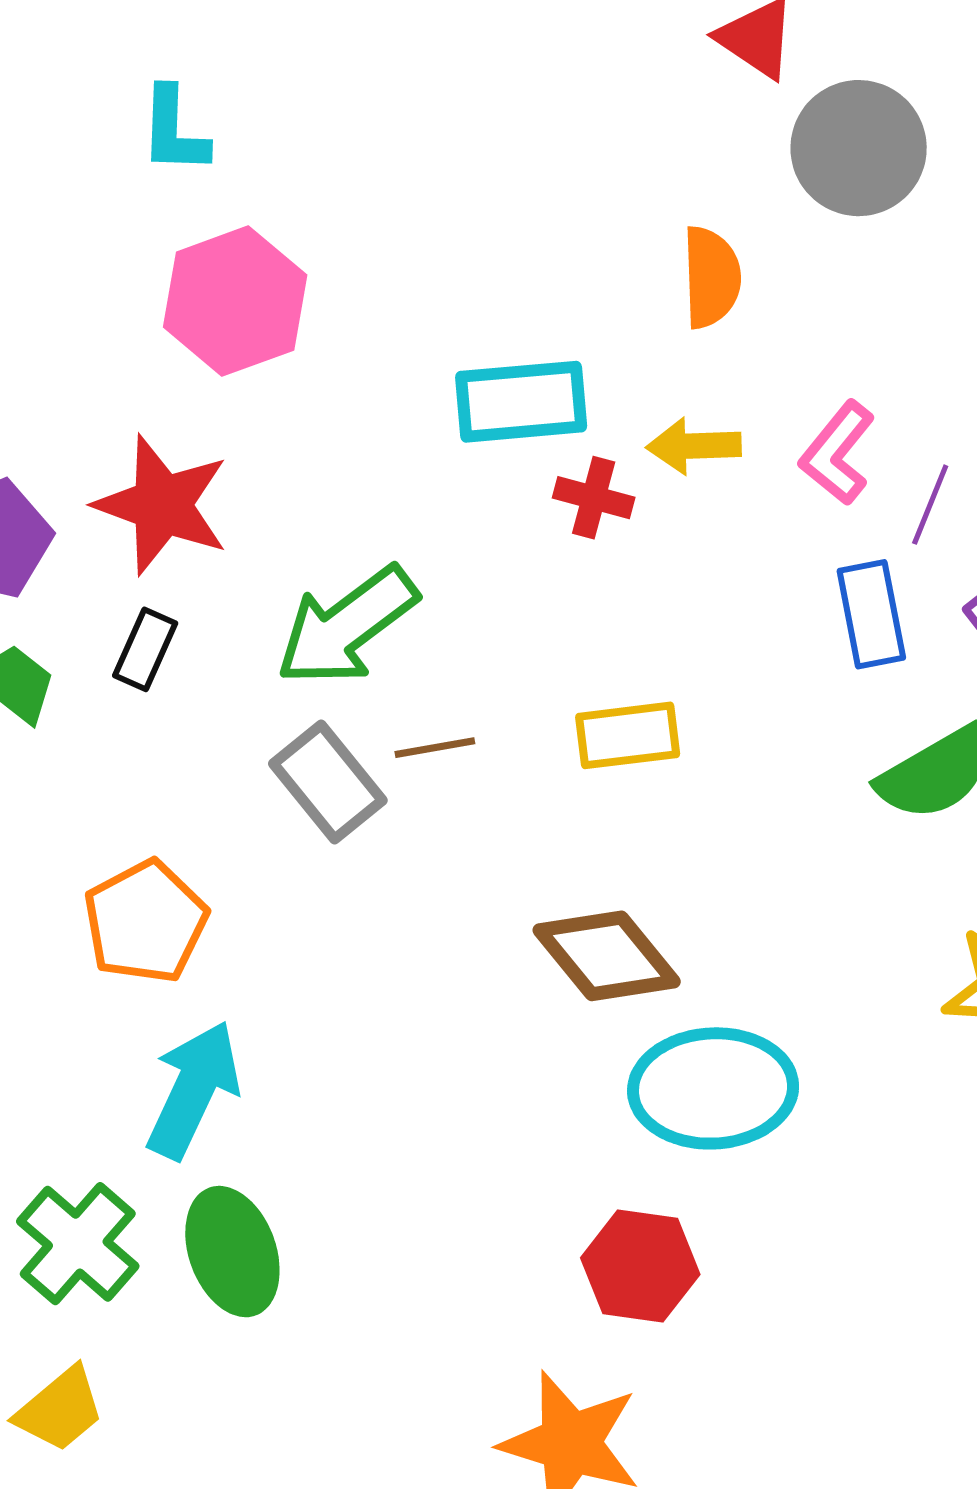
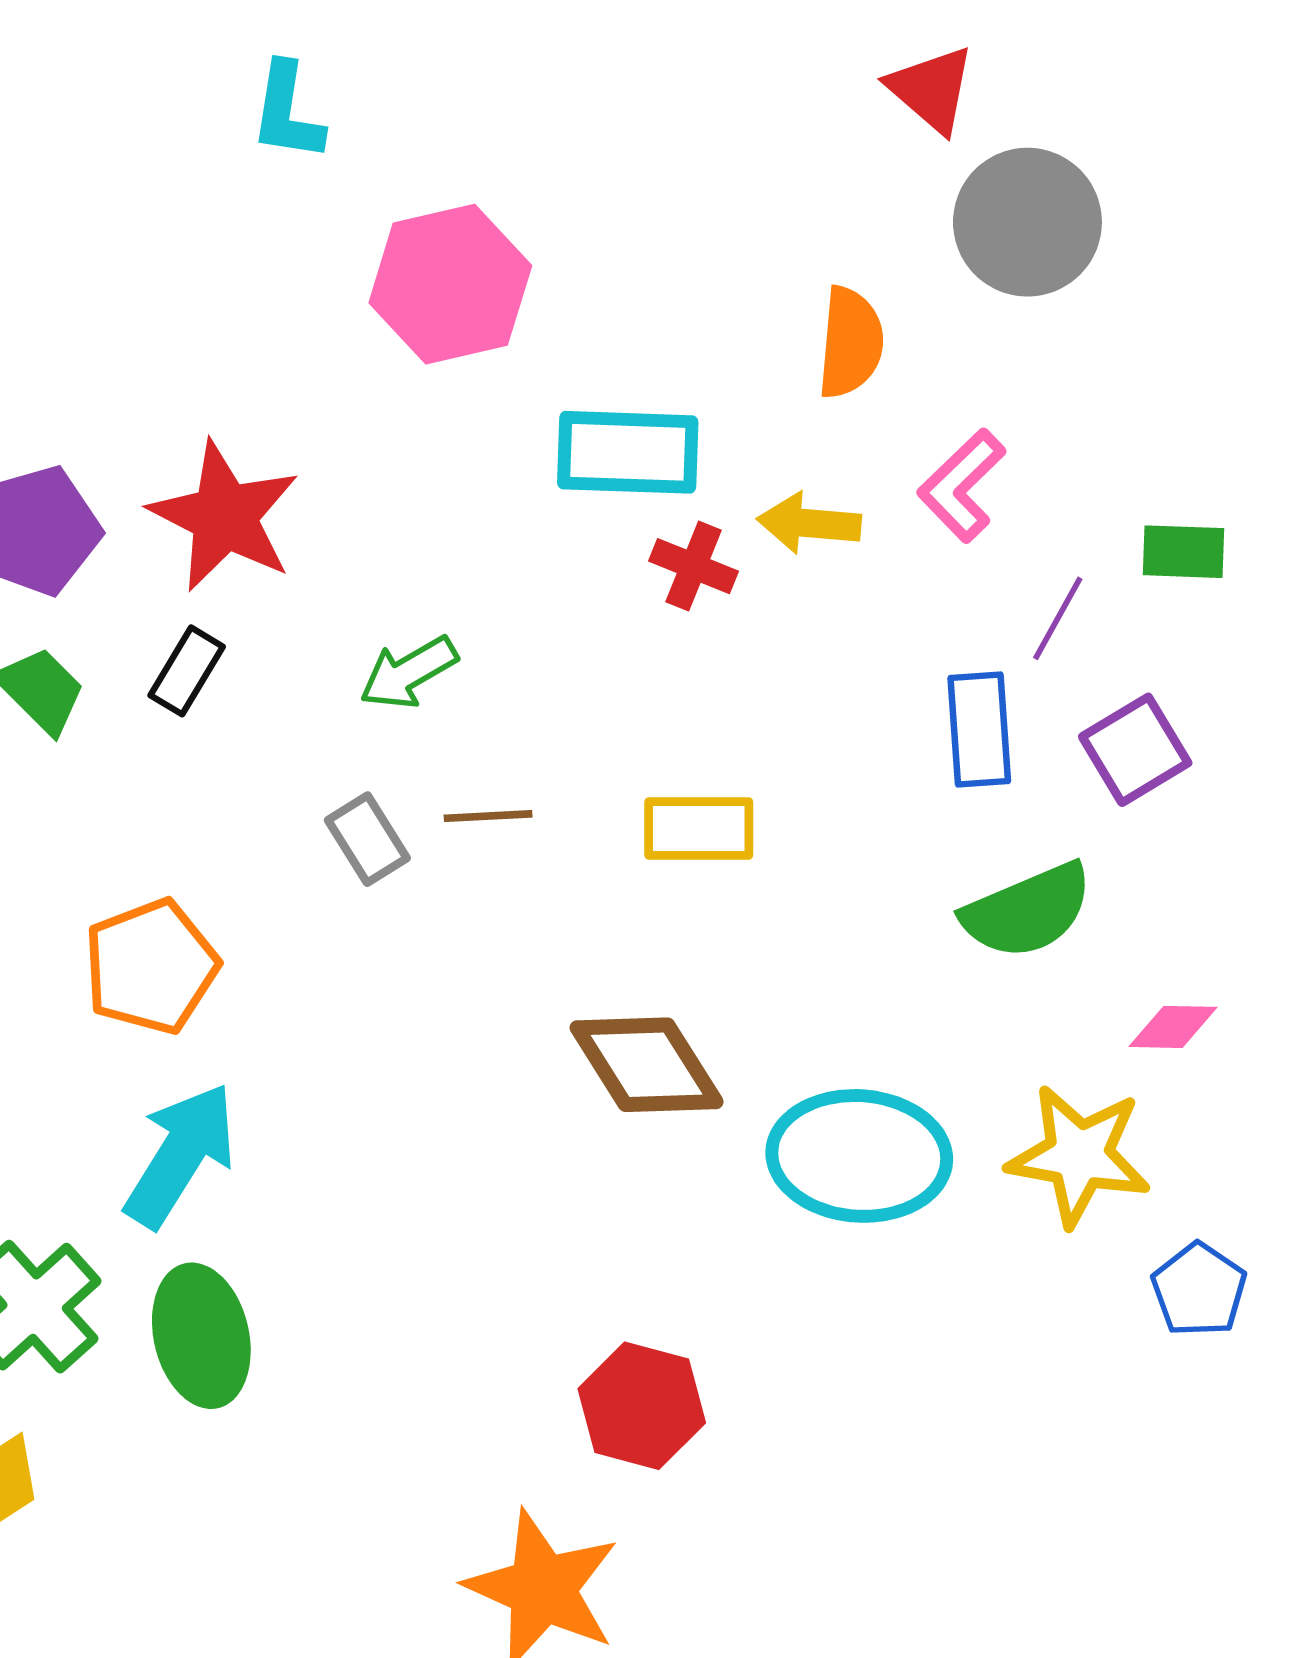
pink hexagon: (235, 301) -> (450, 284), moved
pink L-shape: (837, 453) -> (962, 486), moved
green arrow: (347, 626) -> (409, 673), size x0.6
gray rectangle: (328, 782) -> (367, 839), size x0.7
cyan ellipse: (713, 1088) -> (859, 1156), moved

